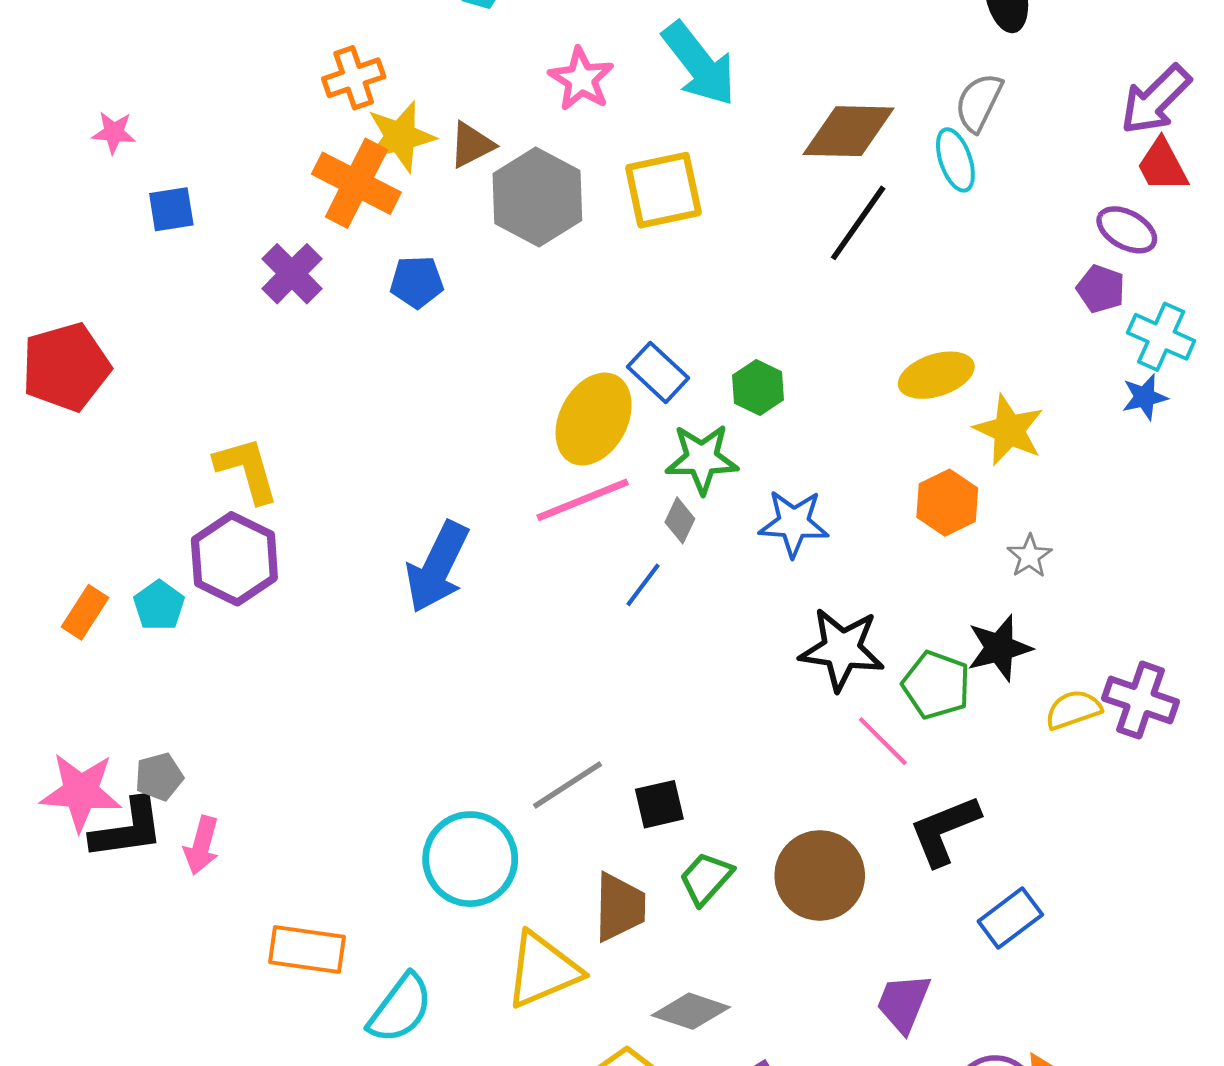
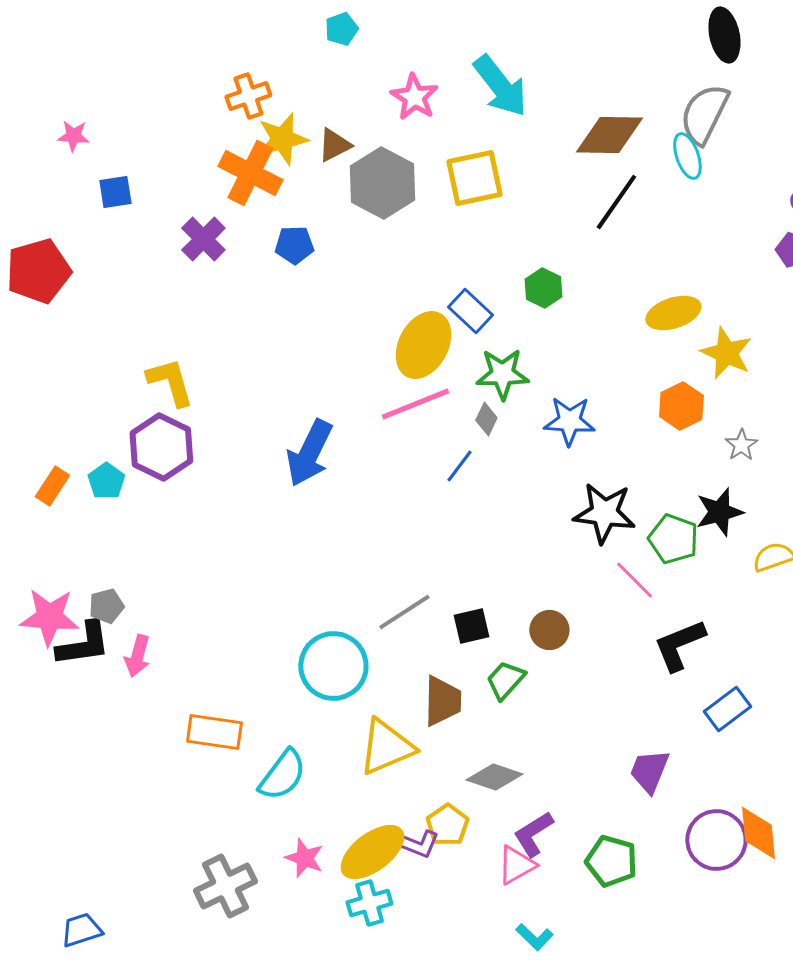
gray semicircle: (979, 102) -> (704, 114), size x1.4
red pentagon: (66, 367) -> (38, 271), moved
green hexagon: (758, 387) -> (543, 288), moved
brown circle: (820, 875) -> (549, 630), moved, size x0.6

